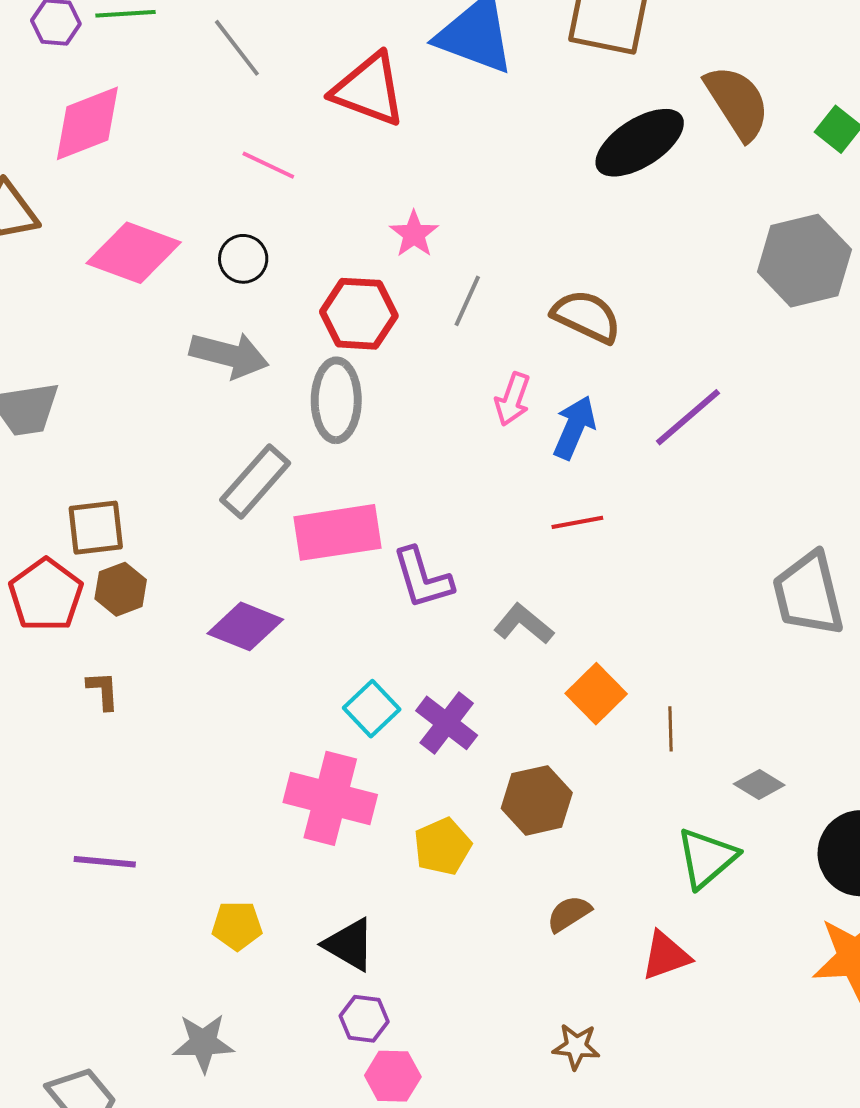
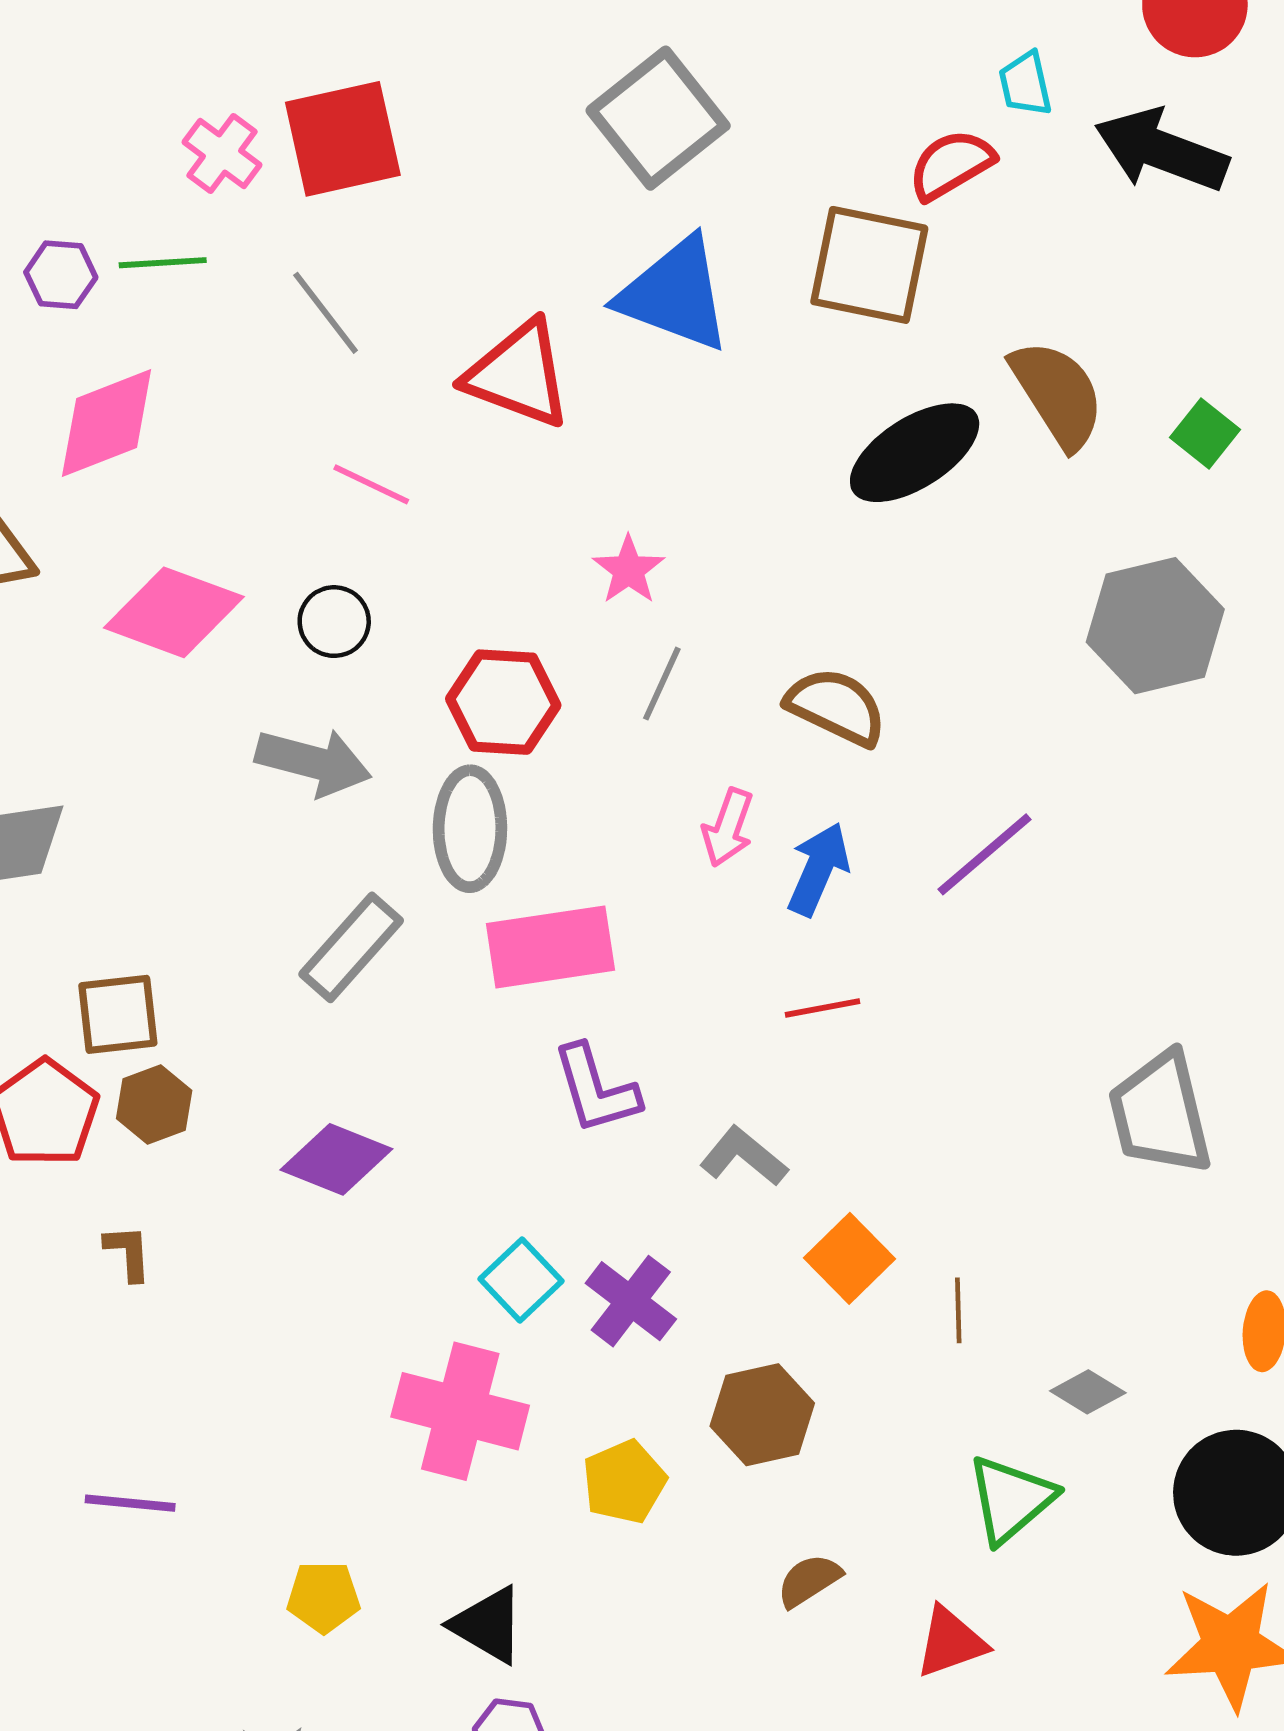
pink star: (414, 234) -> (629, 570), moved
pink rectangle: (338, 532) -> (550, 947), moved

